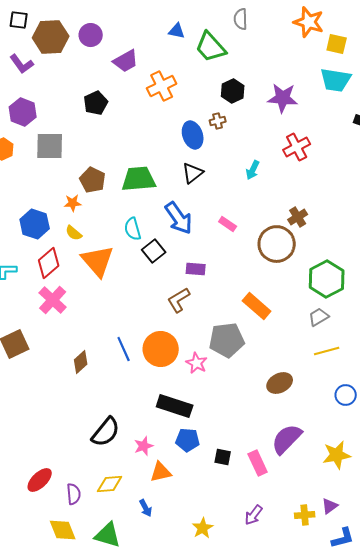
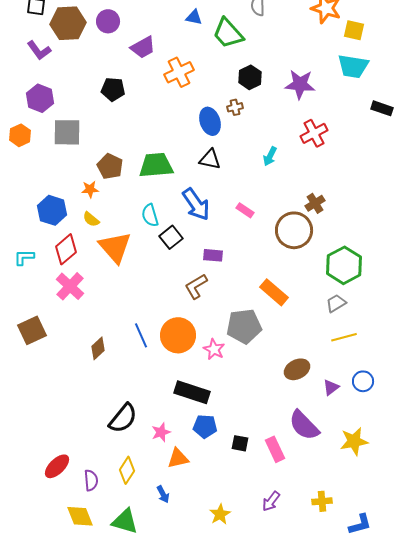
black pentagon: (96, 103) -> (113, 89), turned 30
black triangle: (193, 173) -> (210, 159), turned 50
purple semicircle: (287, 439) -> (304, 425), turned -88
yellow diamond: (110, 484) -> (127, 470), turned -52
purple triangle: (330, 506) -> (331, 387), moved

